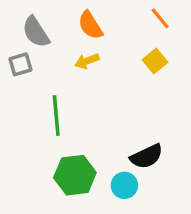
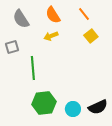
orange line: (160, 18) -> (84, 14), moved
gray square: (20, 64) -> (12, 47), moved
black semicircle: (147, 156) -> (98, 107), moved

